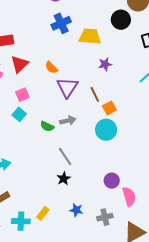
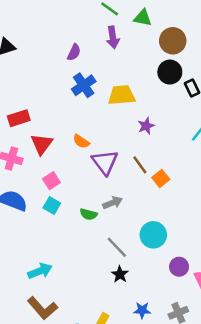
black circle: (121, 20) -> (170, 72), moved
cyan circle: (106, 130) -> (153, 235), moved

